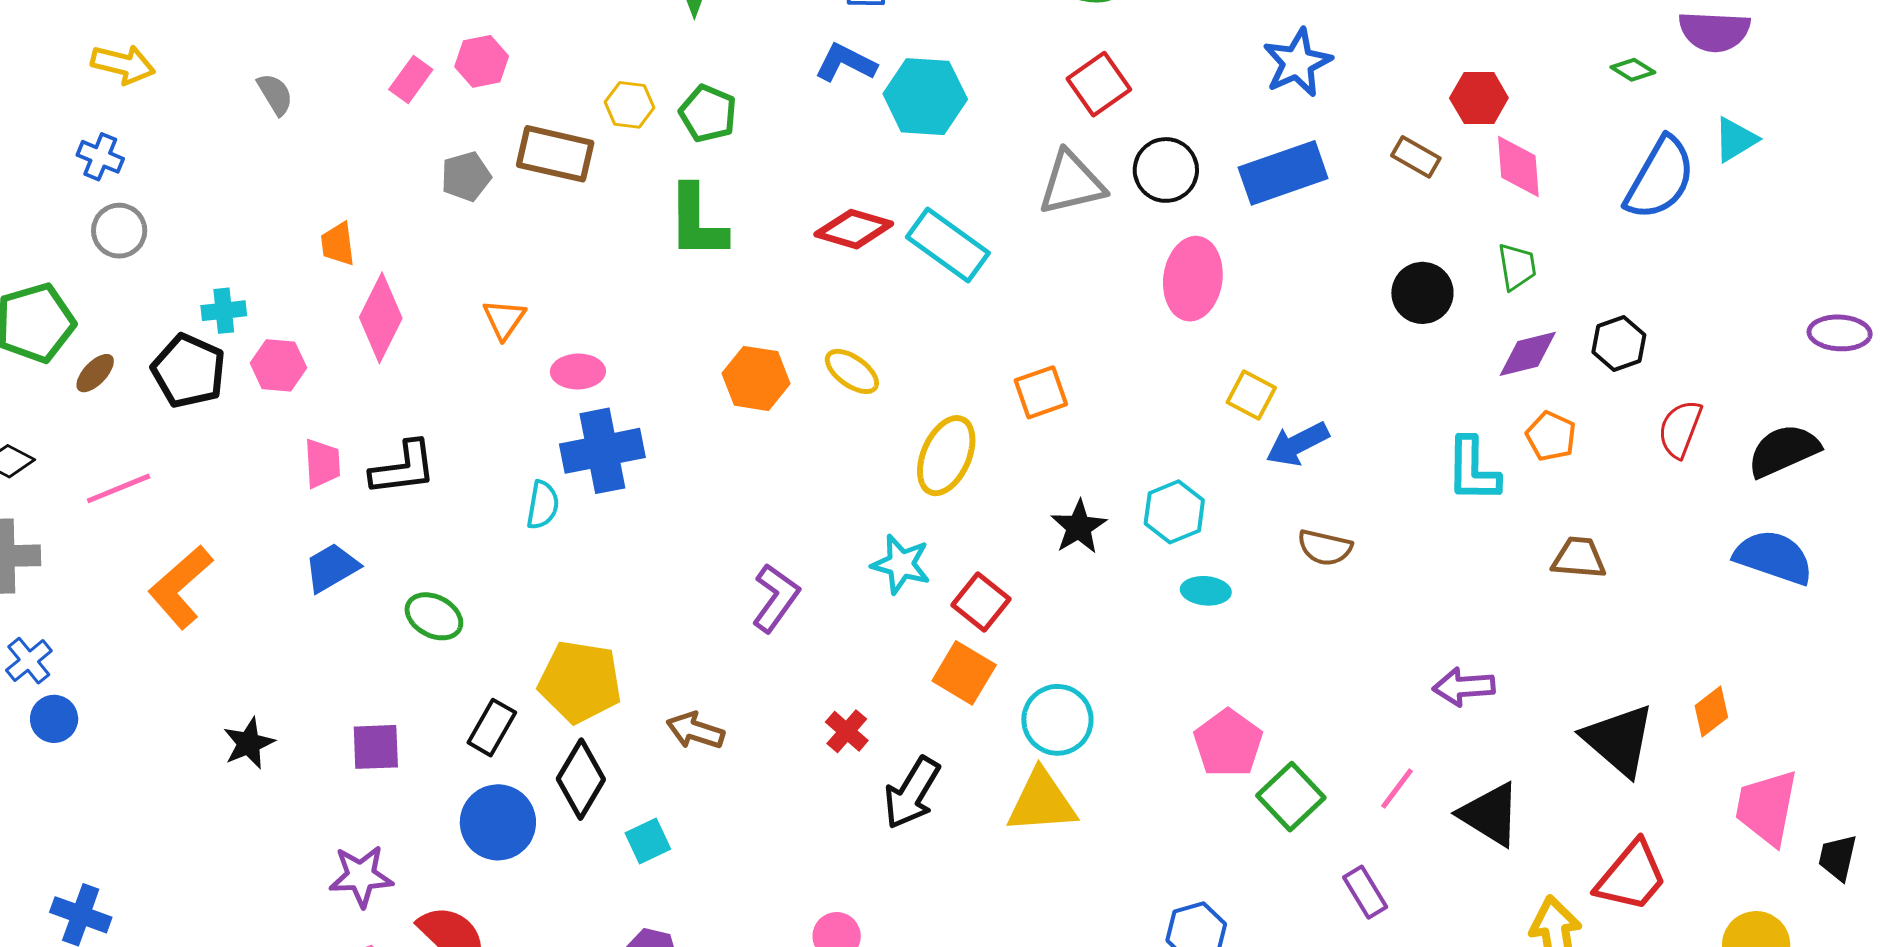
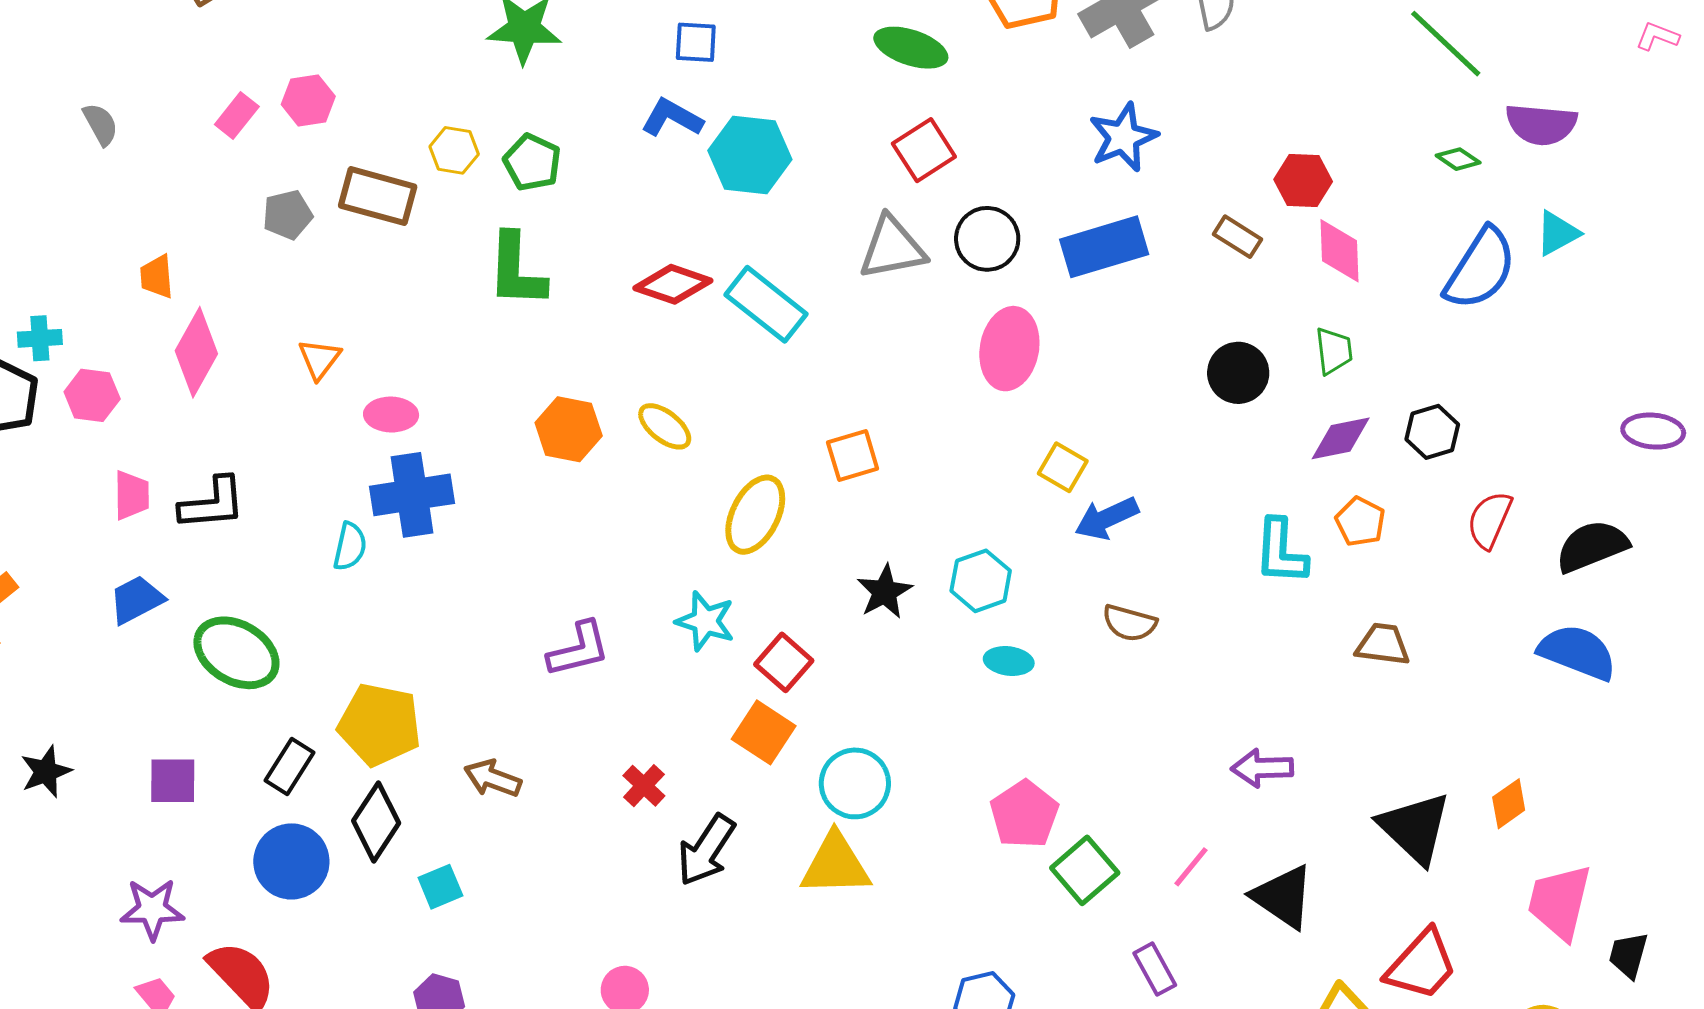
purple L-shape: (776, 598) -> (579, 649), turned 38
green ellipse: (434, 616) -> (236, 653), size x1.5

